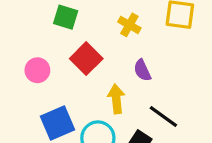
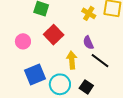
yellow cross: (129, 25) -> (89, 13), moved
black line: (163, 116) -> (100, 61), moved

